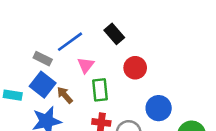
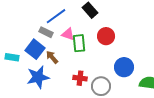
gray rectangle: (43, 59) -> (46, 32), moved
pink triangle: (86, 65) -> (68, 34), turned -48
green rectangle: (100, 90) -> (79, 43), moved

